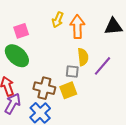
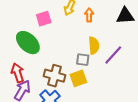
orange arrow: (77, 27) -> (89, 15), size x0.6
pink square: (21, 31) -> (44, 19), moved

